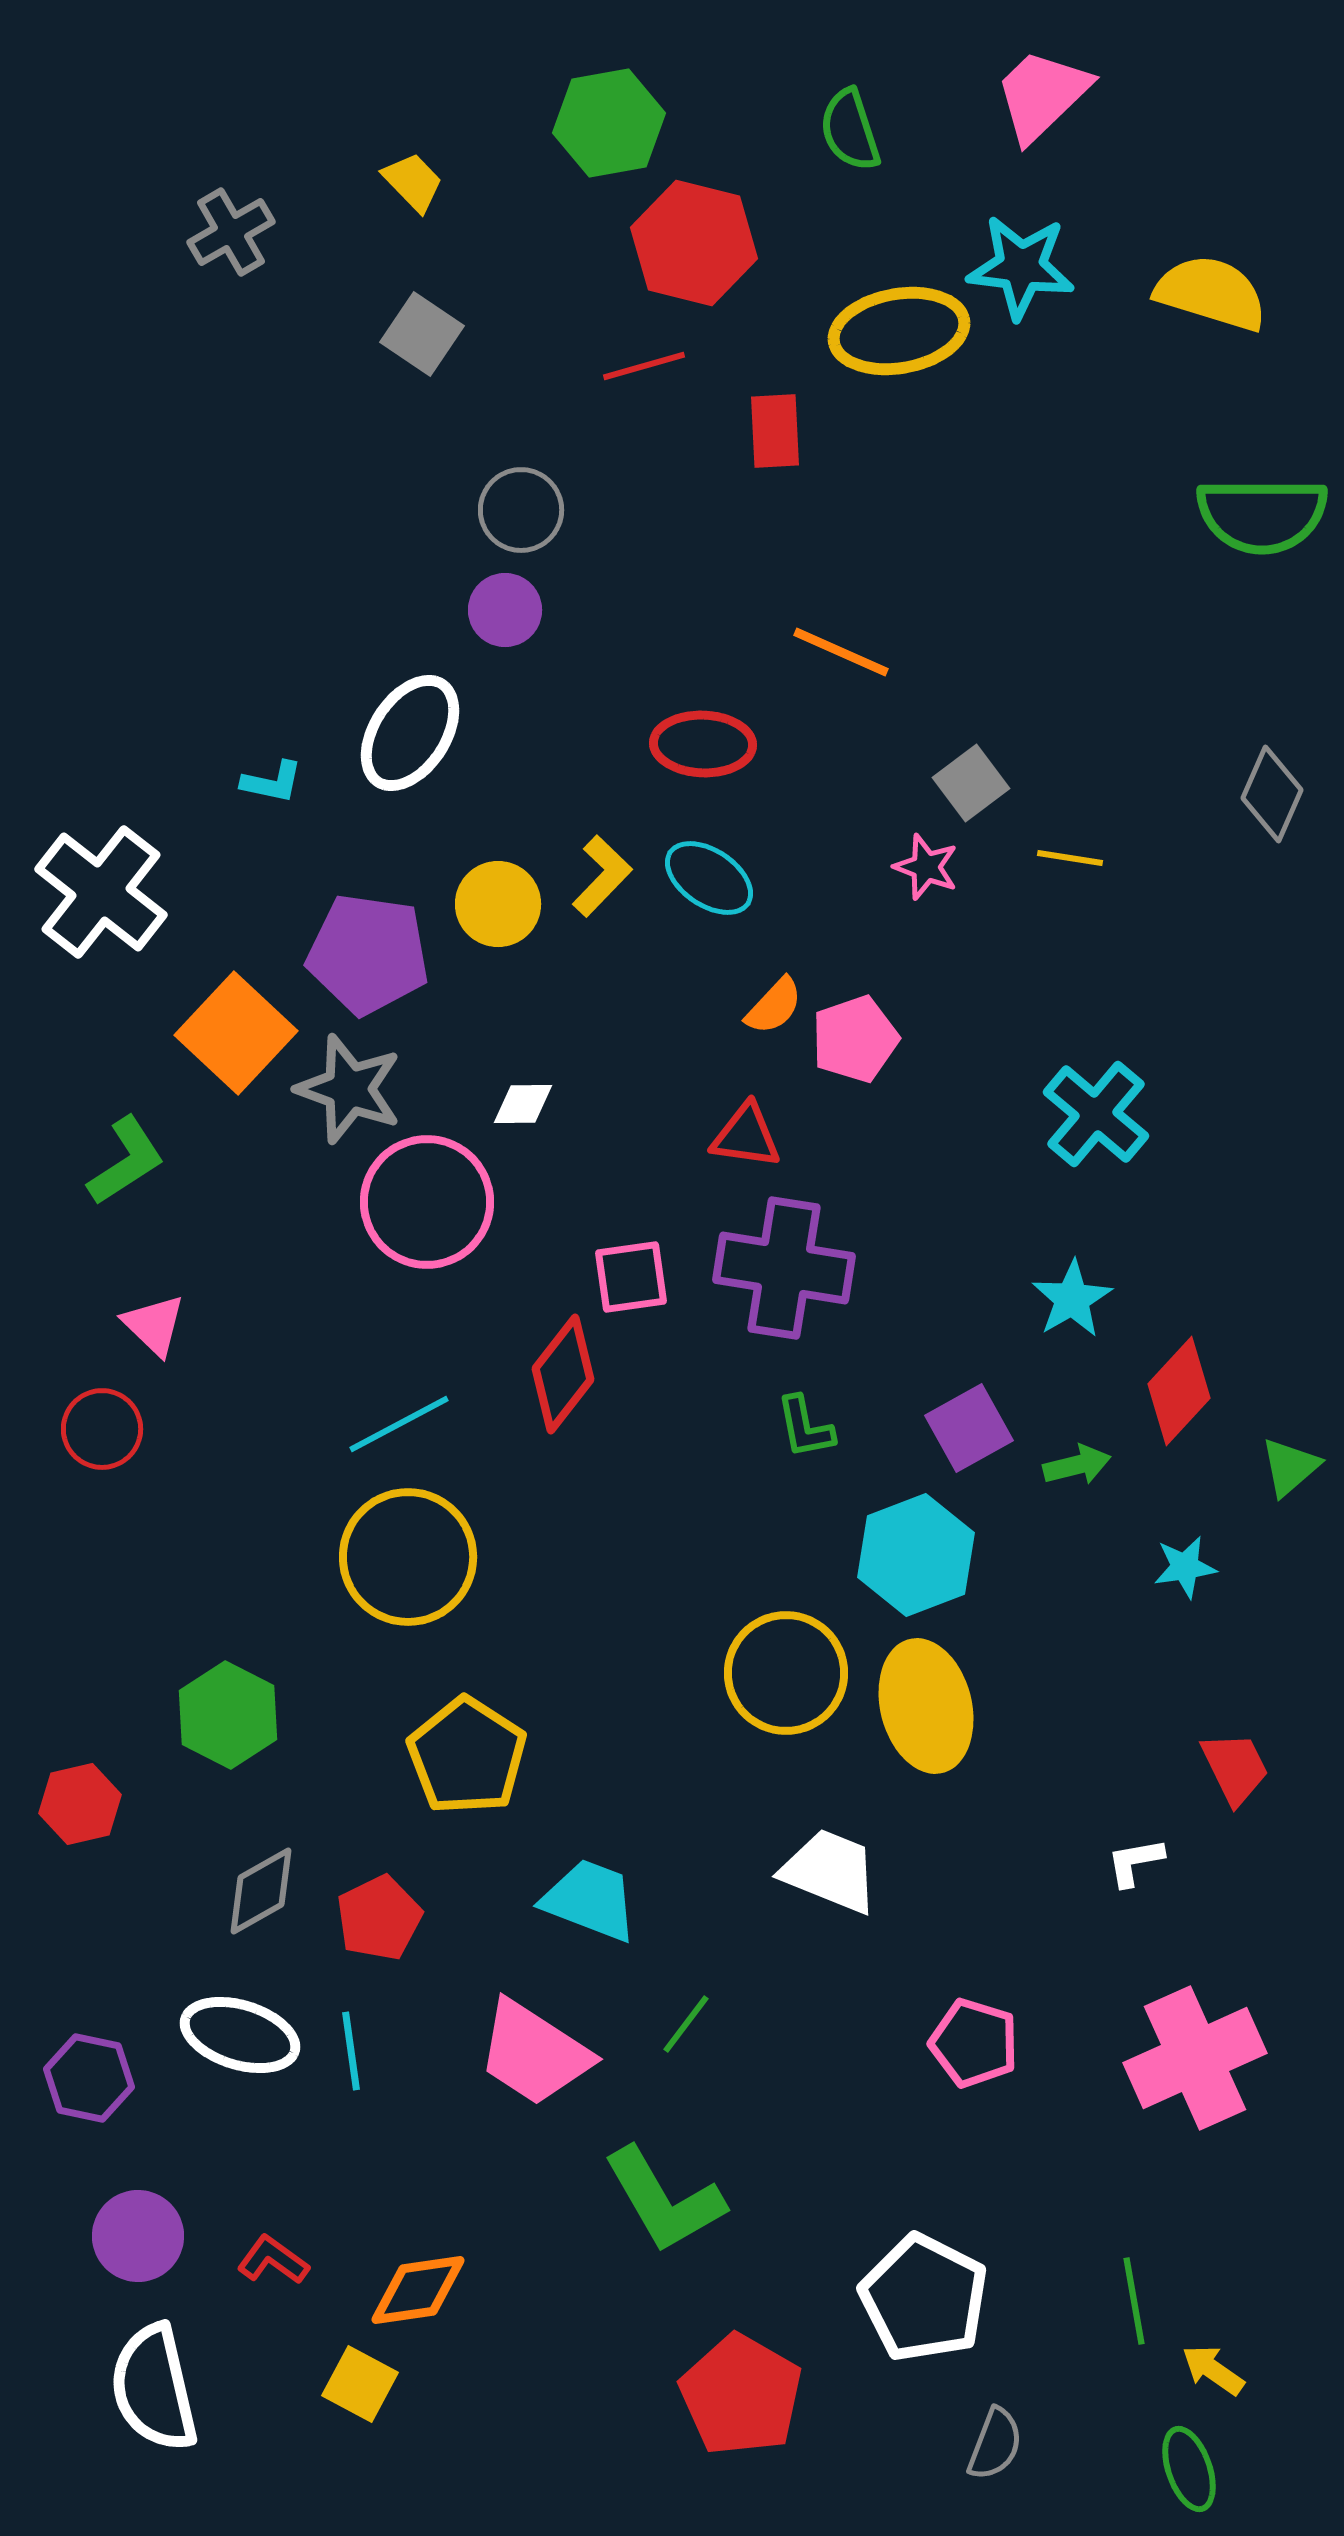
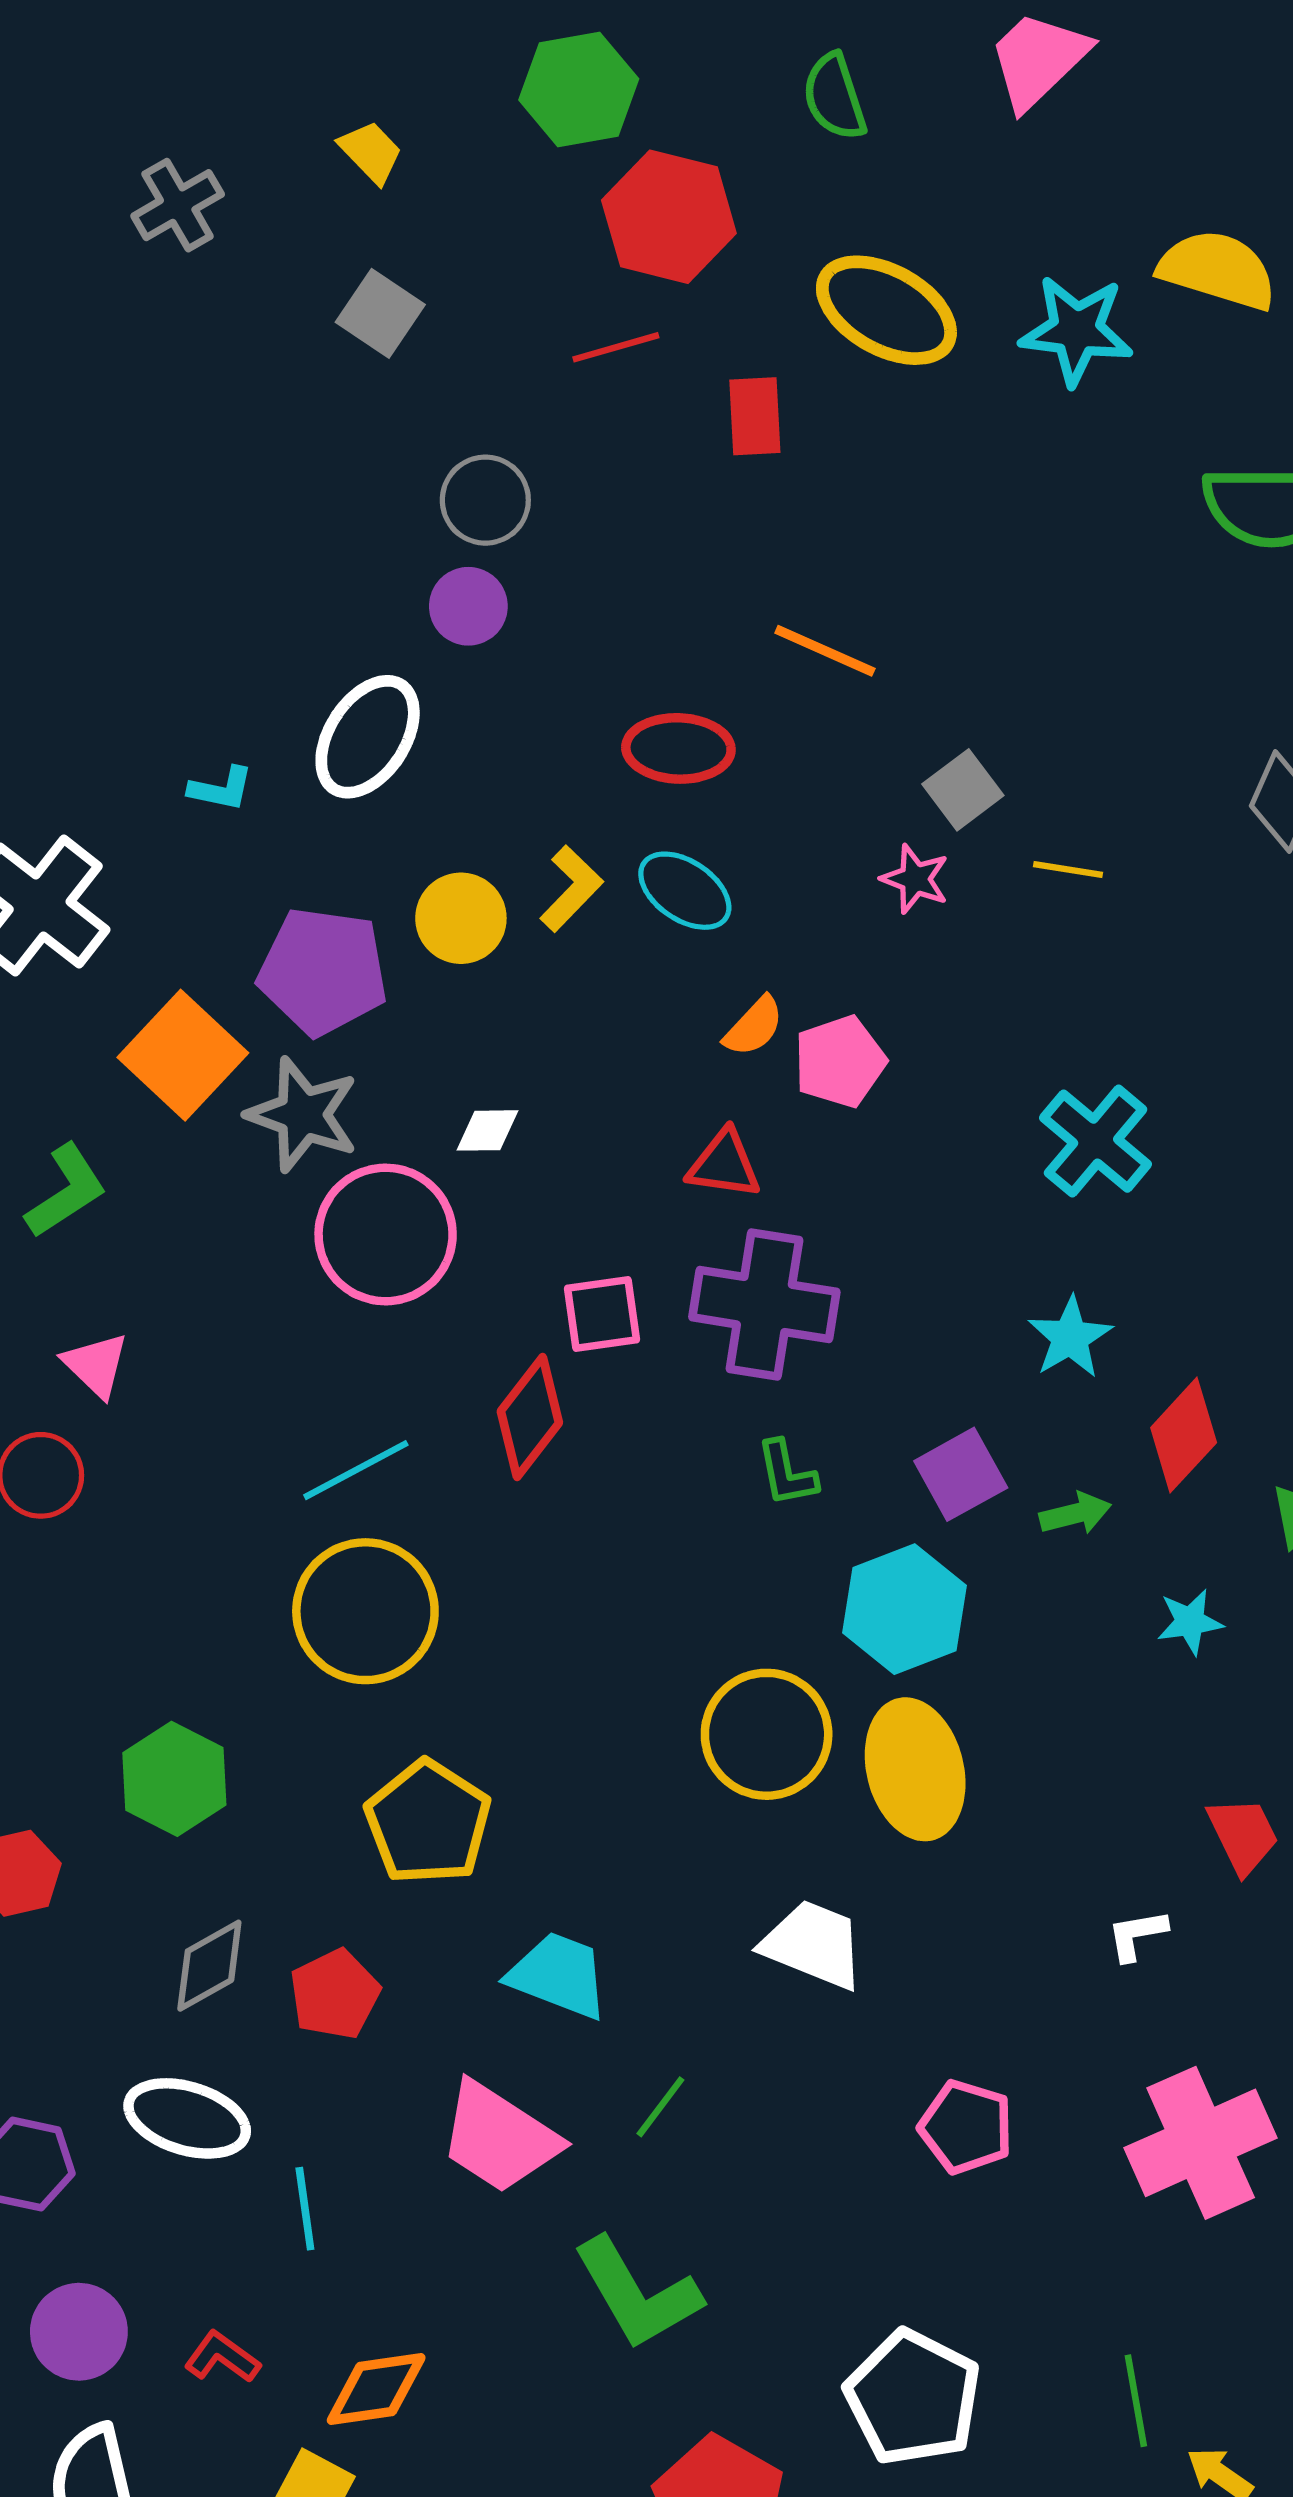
cyan star: (1021, 267) -> (1076, 330), moved
yellow ellipse: (899, 331) -> (886, 310), turned 39
cyan line: (351, 2051) -> (305, 2209), moved

